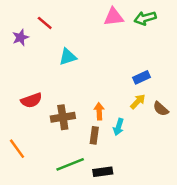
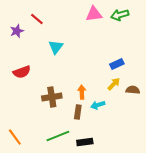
cyan triangle: (68, 57) -> (56, 47), turned -35
red semicircle: (31, 100) -> (22, 72), moved
brown semicircle: (161, 109) -> (133, 90), turned 144
cyan arrow: (118, 127) -> (98, 105), turned 56
orange line: (17, 149) -> (15, 137), moved

